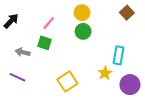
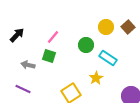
yellow circle: (82, 13) -> (106, 27), moved
cyan rectangle: (119, 55) -> (108, 58), moved, turned -66
yellow star: (105, 73) -> (96, 78), moved

